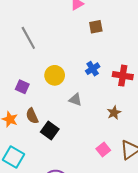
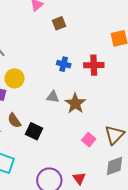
blue cross: (93, 69) -> (64, 64), turned -32
yellow circle: (55, 75) -> (14, 78), moved
brown star: (114, 113) -> (75, 103), moved, size x1.5

